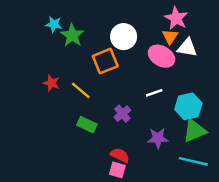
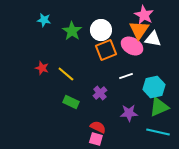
green star: (72, 35) -> (72, 31), moved
orange triangle: (170, 37) -> (139, 30), size x1.5
orange square: (105, 61) -> (106, 50), moved

